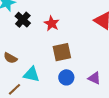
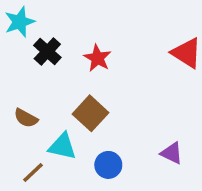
brown square: (62, 52) -> (91, 113), moved, turned -36
blue circle: (66, 77) -> (108, 165), moved

